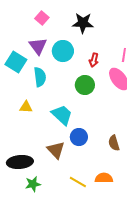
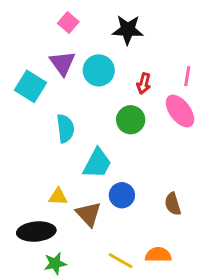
cyan semicircle: (40, 77) -> (65, 128), moved
yellow triangle: (26, 107) -> (58, 197), moved
cyan trapezoid: (62, 115) -> (97, 163), turned 75

